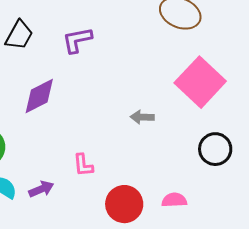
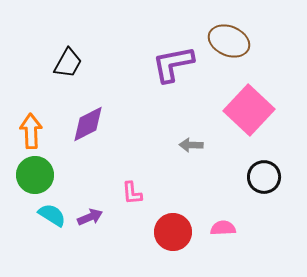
purple L-shape: (77, 40) -> (173, 64), moved, size x1.4

